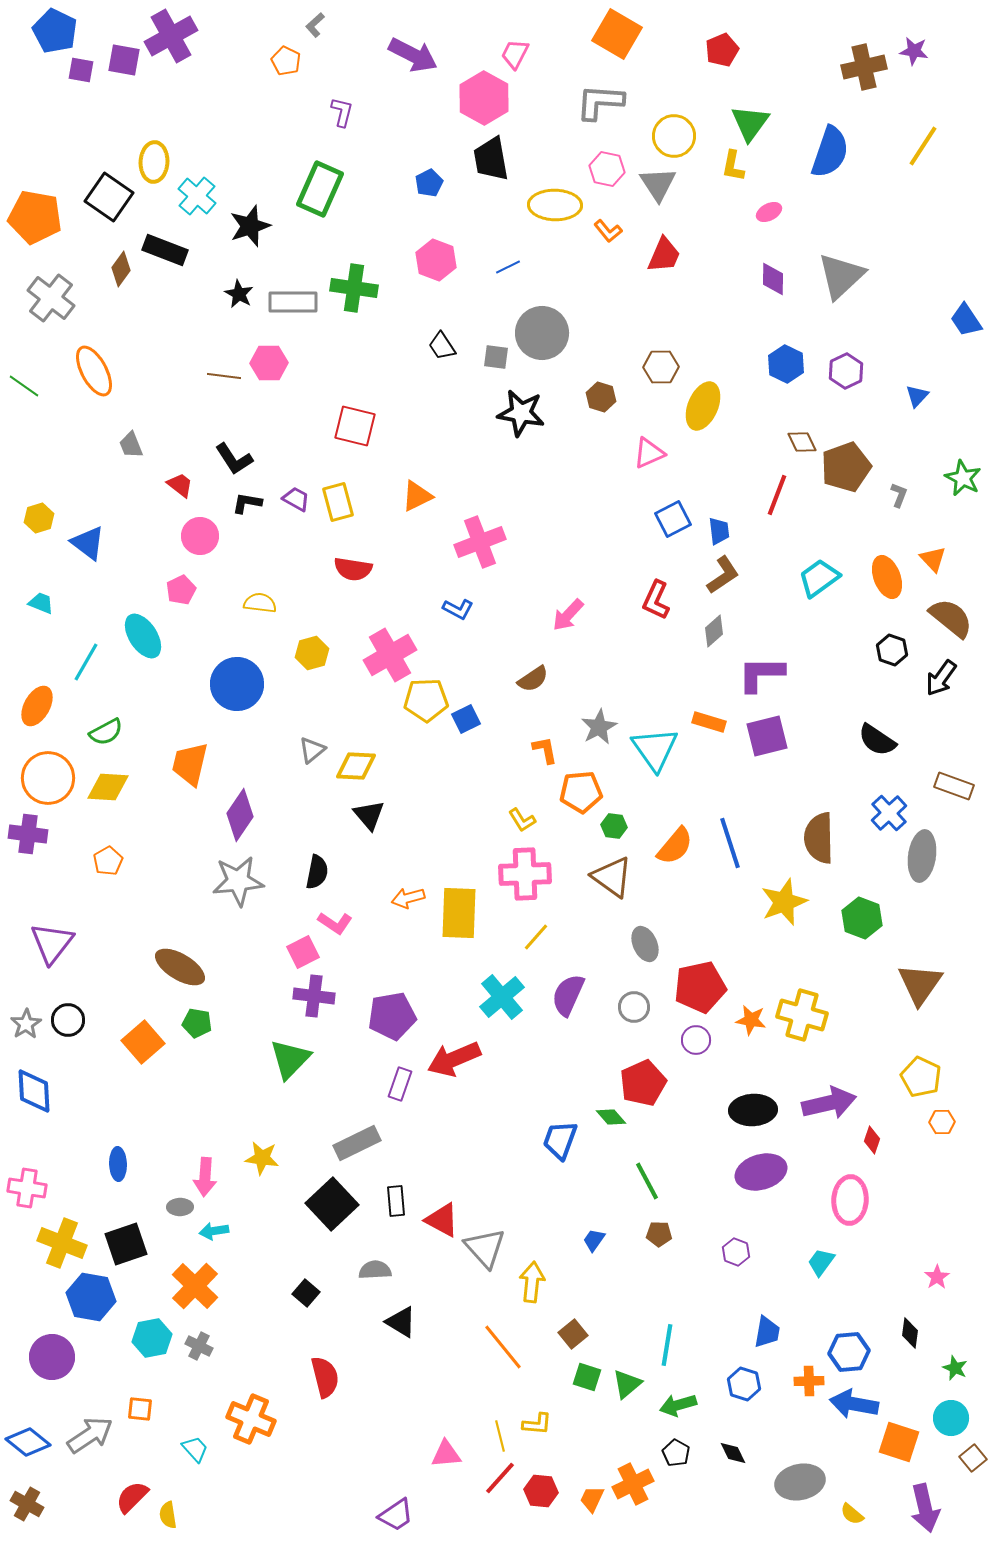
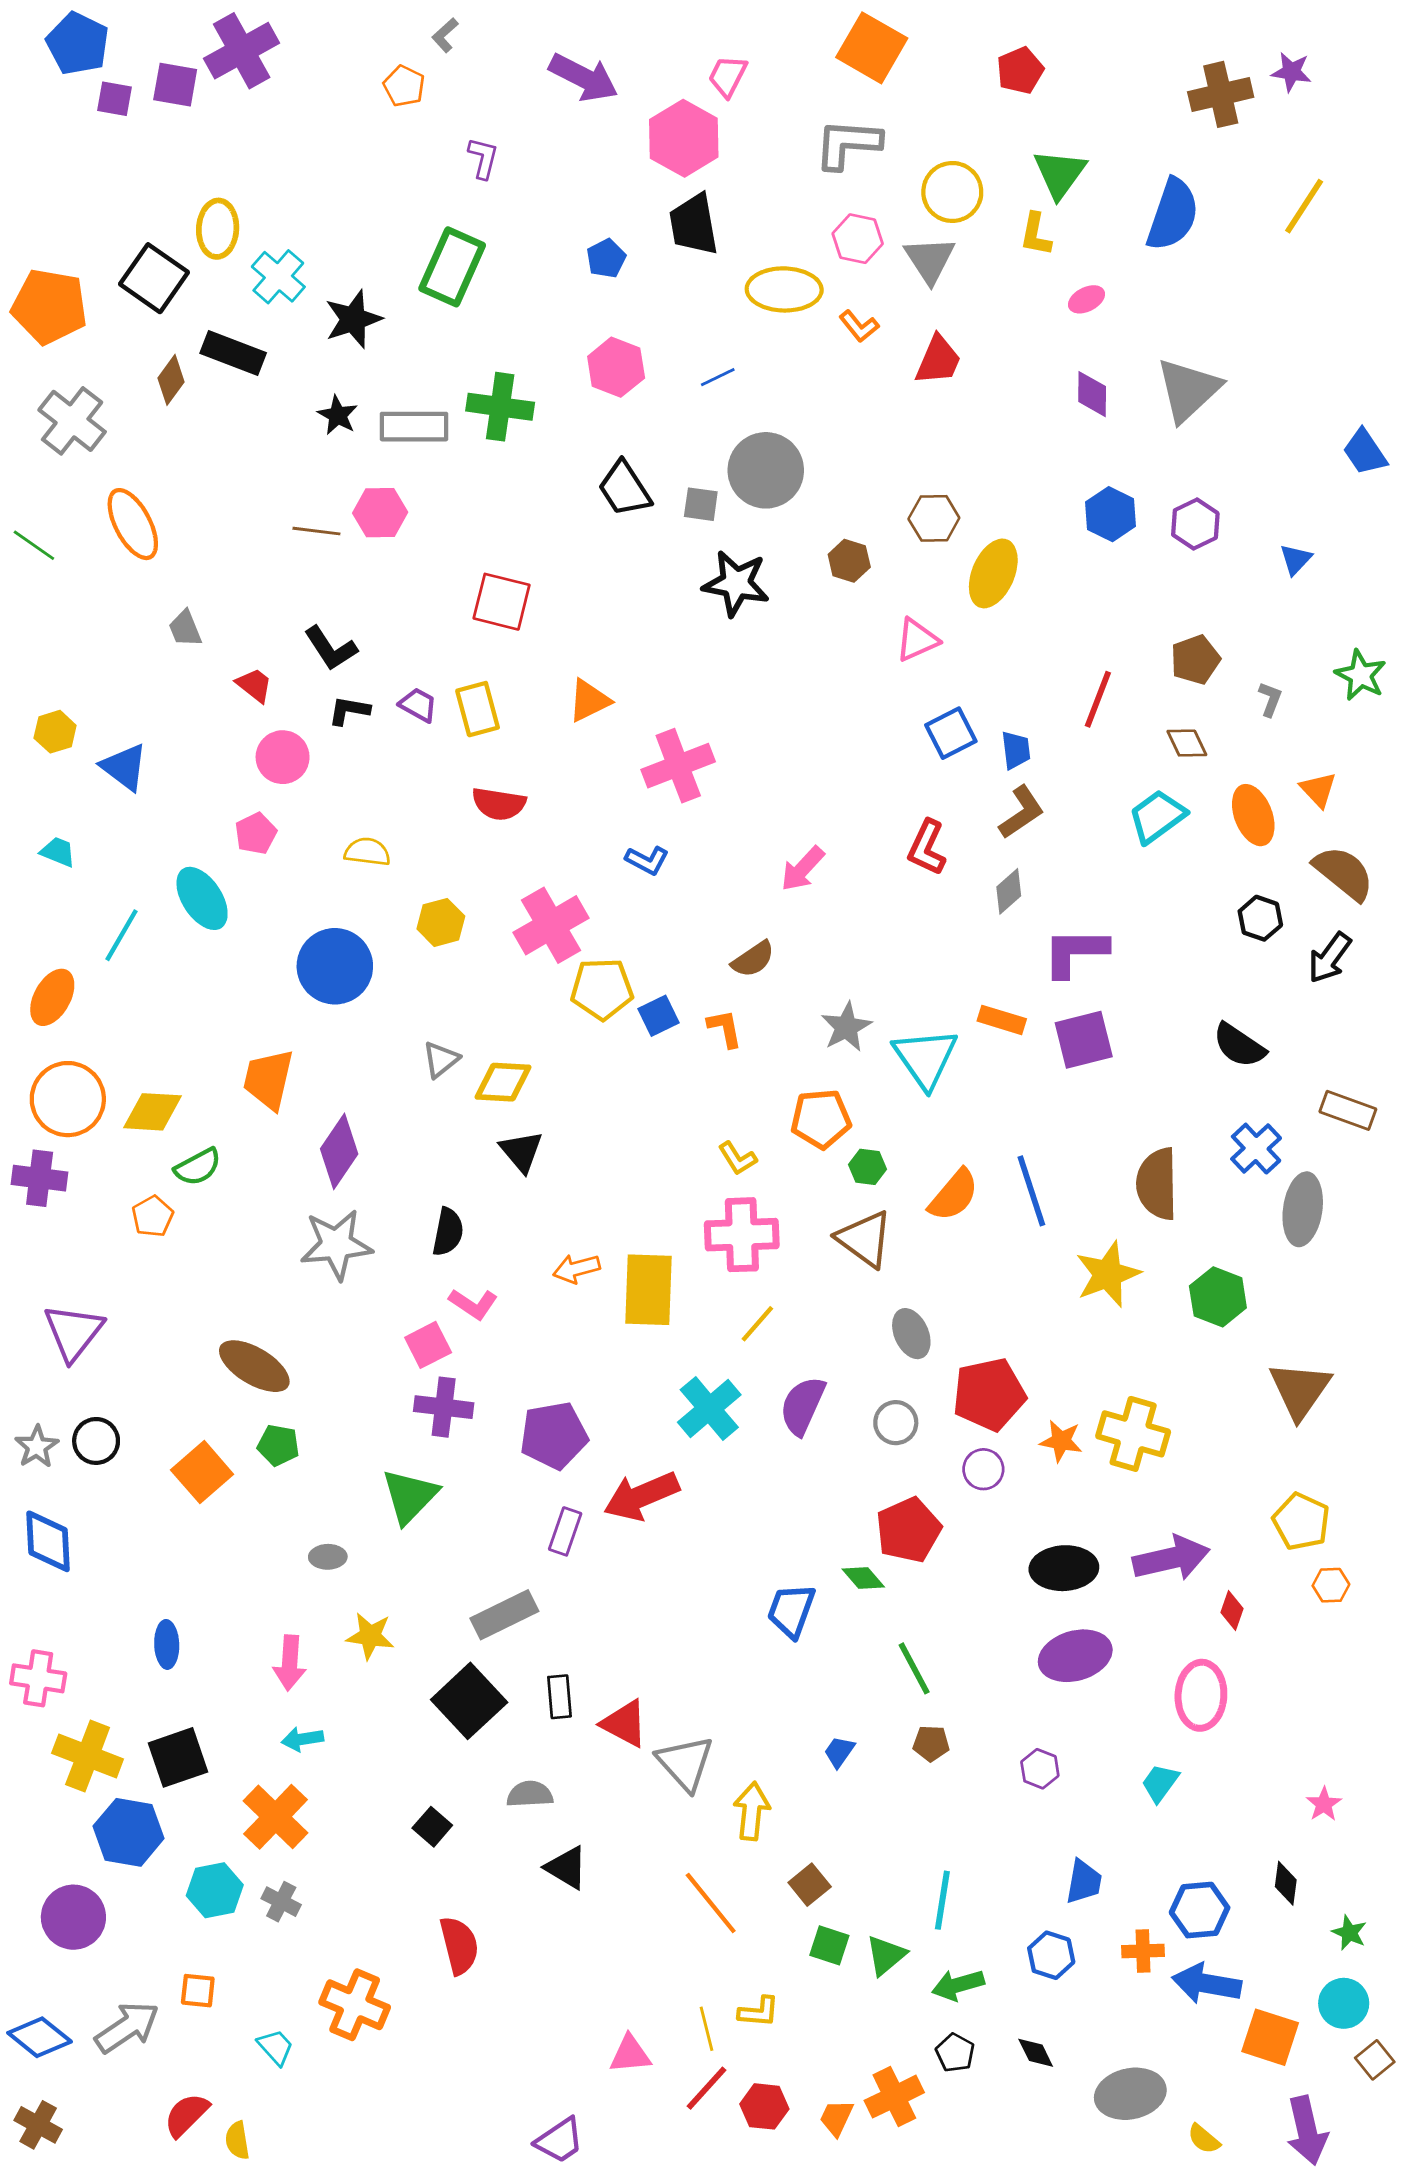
black trapezoid: (442, 346) -> (624, 489), size x1.4
brown diamond: (802, 442) -> (1187, 743), moved
brown pentagon: (846, 467) -> (1195, 660), size x0.7
green semicircle: (106, 732) -> (198, 1167), moved
orange L-shape: (545, 750) -> (725, 1028), moved
gray ellipse: (180, 1207) -> (328, 1557), moved

